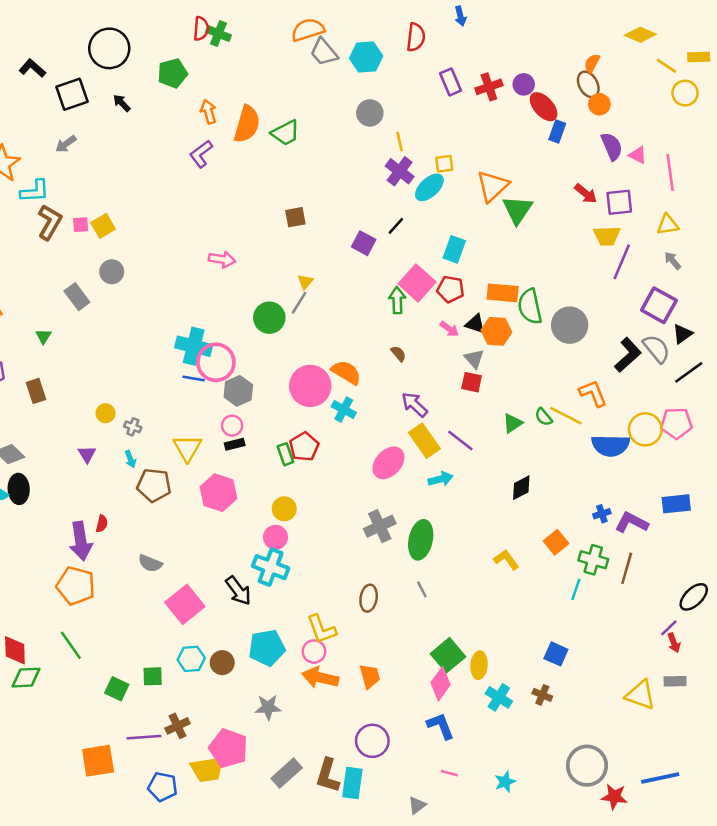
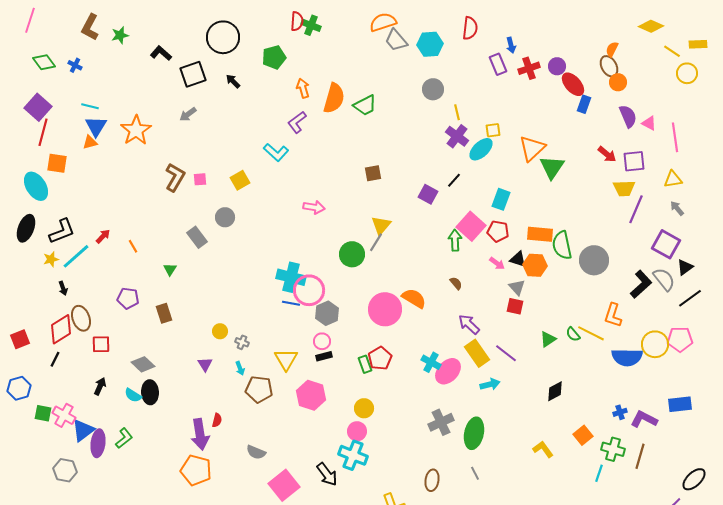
blue arrow: (460, 16) -> (511, 45), moved
cyan L-shape: (35, 191) -> (276, 152), moved, turned 45
yellow square: (103, 226) -> (240, 180), moved
yellow triangle: (305, 282) -> (381, 225), size x1.5
orange L-shape: (593, 393) -> (613, 315), turned -140
cyan cross: (344, 410) -> (431, 362), moved

